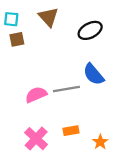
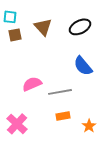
brown triangle: (48, 17) -> (43, 27), moved
gray line: (66, 89) -> (60, 92), moved
pink cross: (36, 139) -> (17, 124), moved

